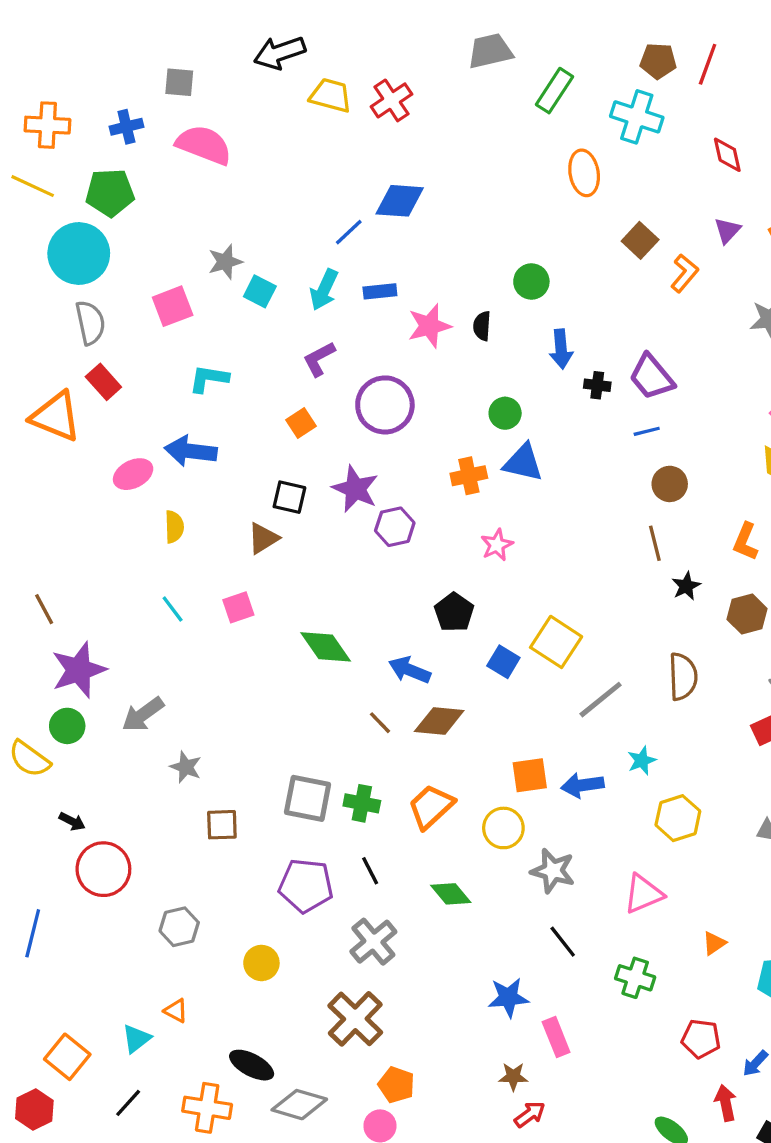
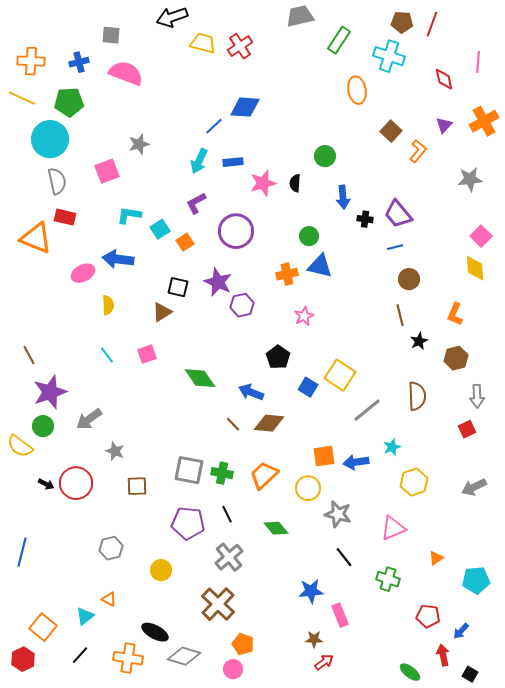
cyan square: (260, 291) -> (160, 229), moved, turned 30
red rectangle: (103, 382) -> (65, 217), turned -35
red circle: (103, 869) -> (76, 483), moved

